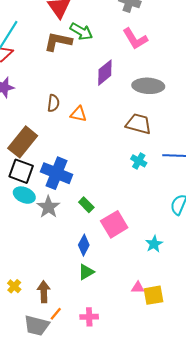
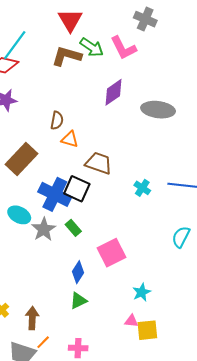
pink L-shape: (135, 39) -> (123, 48), moved
orange triangle: (78, 114) -> (70, 139), moved
brown trapezoid: (139, 124) -> (99, 163), moved
black square: (21, 171) -> (77, 189), moved
green rectangle: (86, 205) -> (73, 228), moved
cyan star: (154, 244) -> (142, 292), moved

